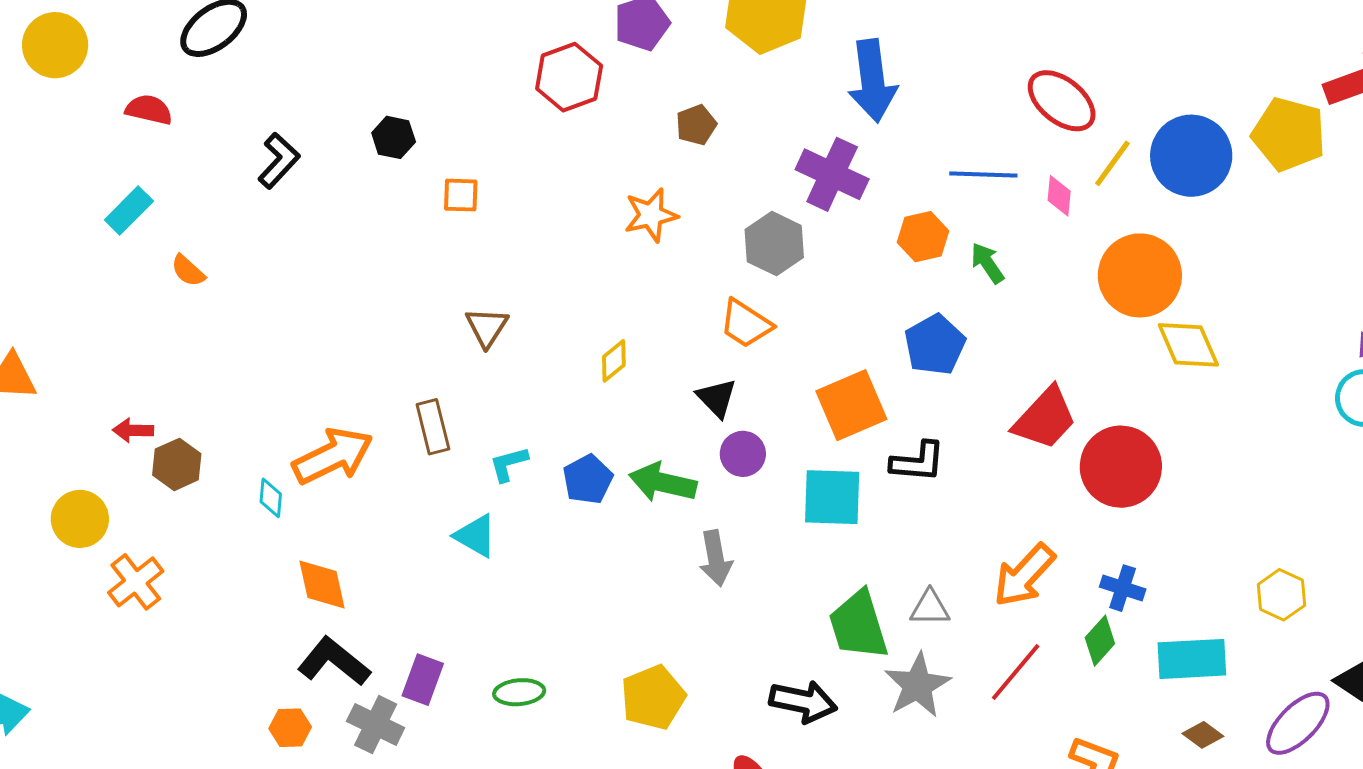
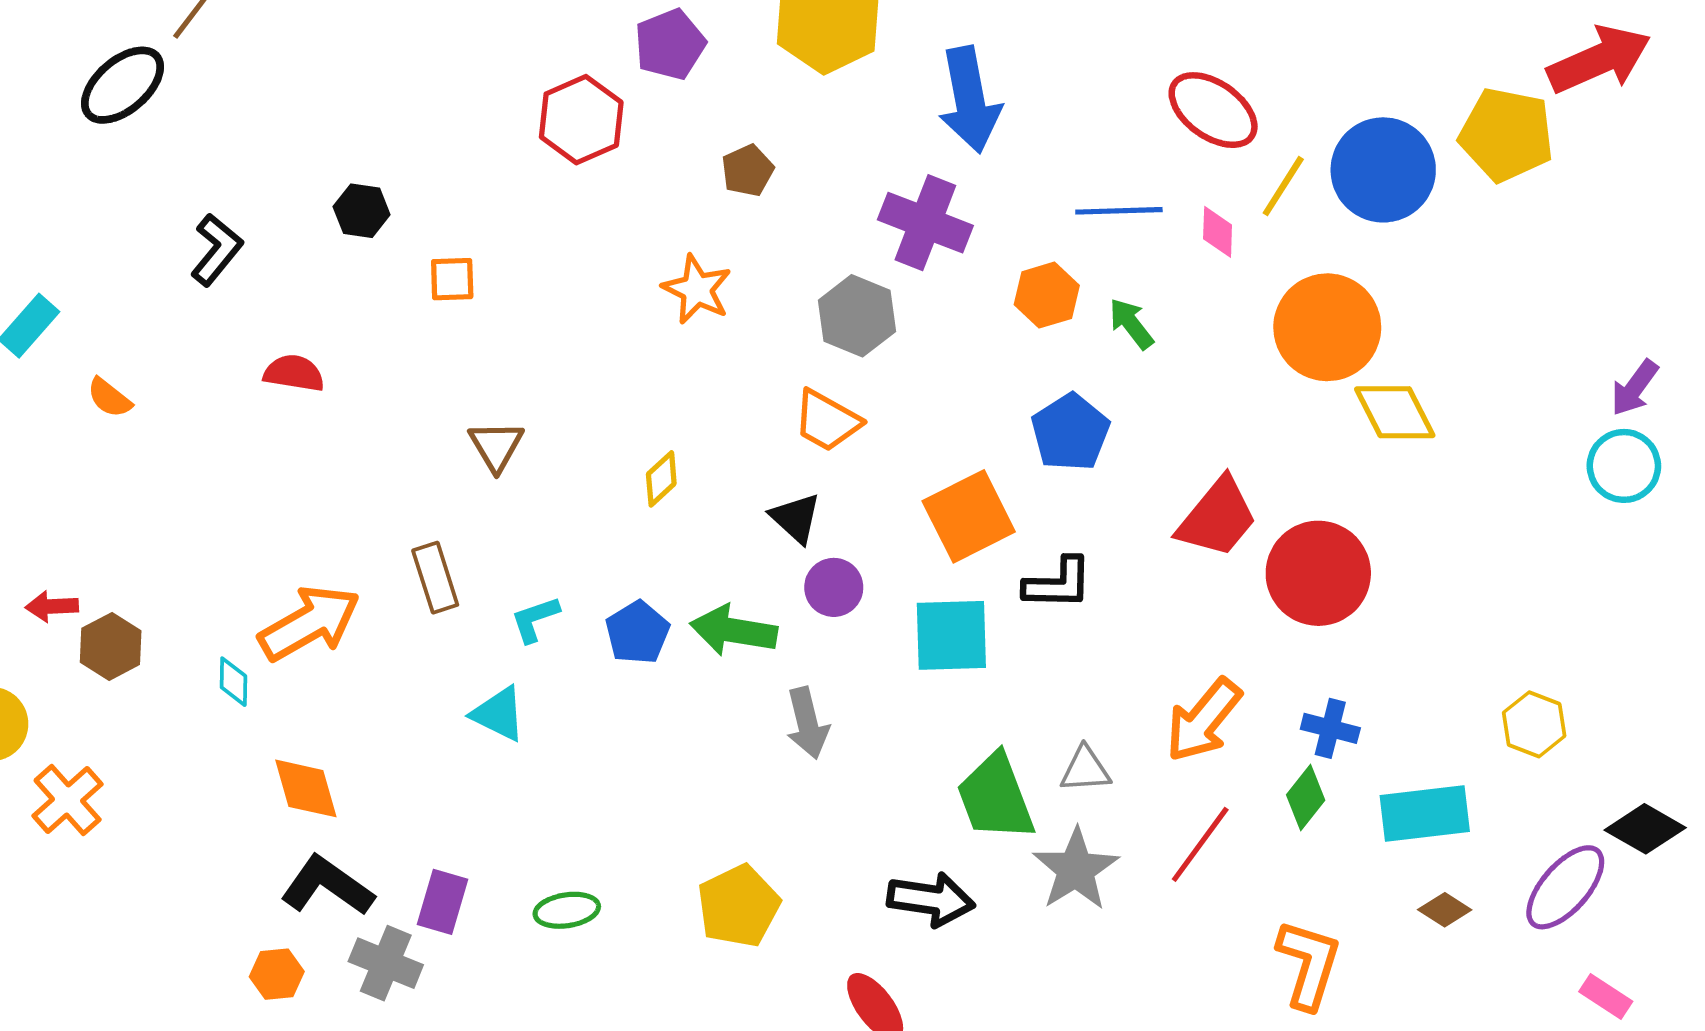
red semicircle: (149, 110) -> (294, 373), moved
orange star: (651, 215) -> (697, 289), turned -30

